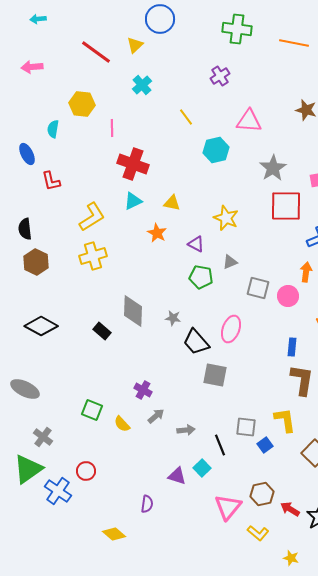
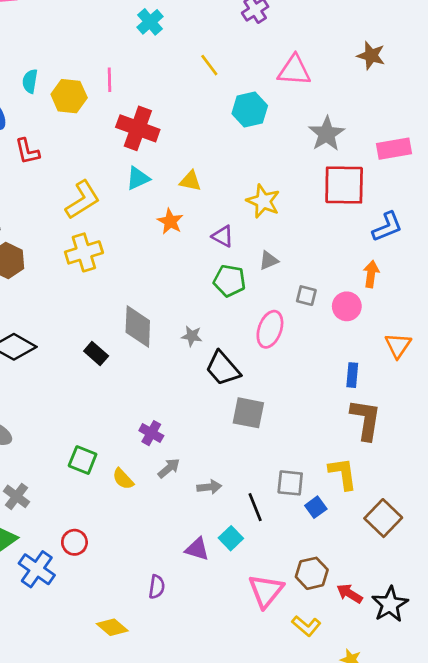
yellow hexagon: (82, 104) -> (69, 96), moved
gray square: (258, 288) -> (306, 296), size x0.7
pink ellipse: (231, 329) -> (270, 329), moved

